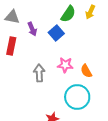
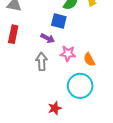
purple arrow: (32, 29) -> (48, 38), moved, turned -40
blue square: (56, 33) -> (59, 21), turned -35

